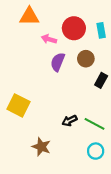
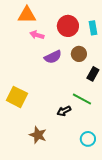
pink arrow: (49, 39) -> (37, 35), moved
purple semicircle: (58, 62) -> (53, 57), turned -138
green line: (95, 124) -> (82, 99), moved

